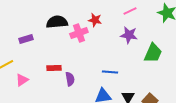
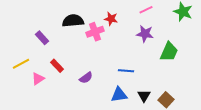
purple rectangle: (26, 39) -> (42, 38), turned 64
red rectangle: (54, 68) -> (57, 66), moved, turned 48
purple semicircle: (70, 79) -> (86, 78), turned 64

